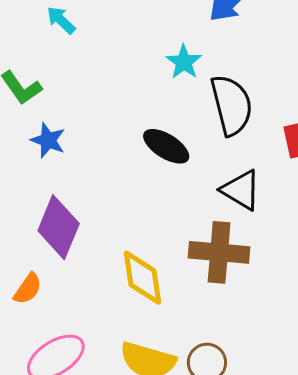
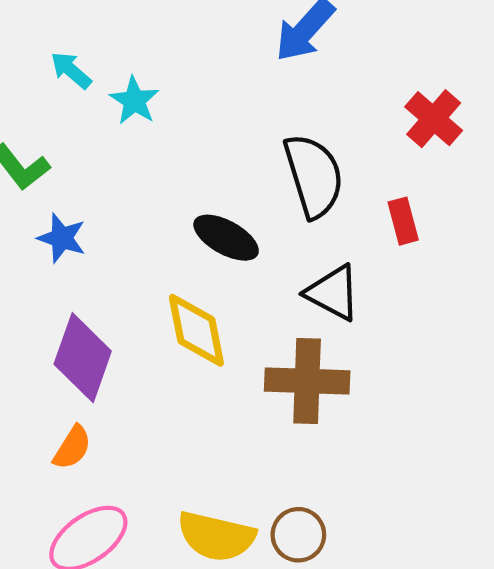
cyan star: (184, 62) -> (134, 101), moved
yellow diamond: (142, 278) -> (196, 330), moved
orange semicircle: (28, 289) -> (72, 448), moved

